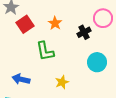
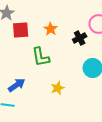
red square: (25, 24) -> (21, 30), turned 30
blue arrow: (21, 79) -> (17, 85), turned 132

